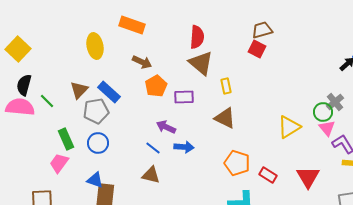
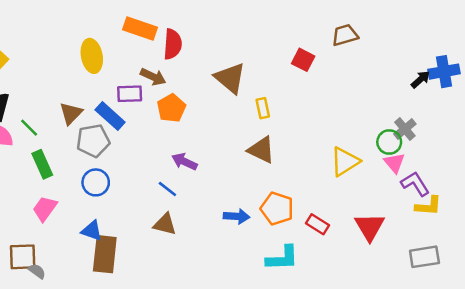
brown trapezoid: (262, 30) -> (345, 35), moved
red semicircle: (197, 37) -> (173, 44), moved
purple rectangle: (184, 97) -> (130, 94), moved
green rectangle: (66, 139) -> (42, 164), moved
blue arrow: (184, 147) -> (237, 216), moved

